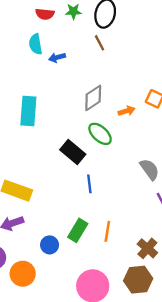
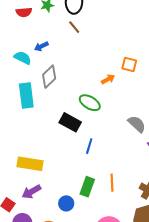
cyan semicircle: (36, 44) -> (23, 58), moved, turned 138
gray diamond: (93, 98) -> (49, 77), moved
blue line: (89, 184) -> (89, 146), turned 35

